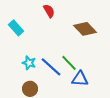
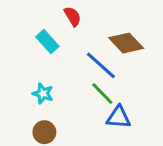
cyan rectangle: (16, 28) -> (47, 42), moved
blue line: (51, 67) -> (101, 65), moved

